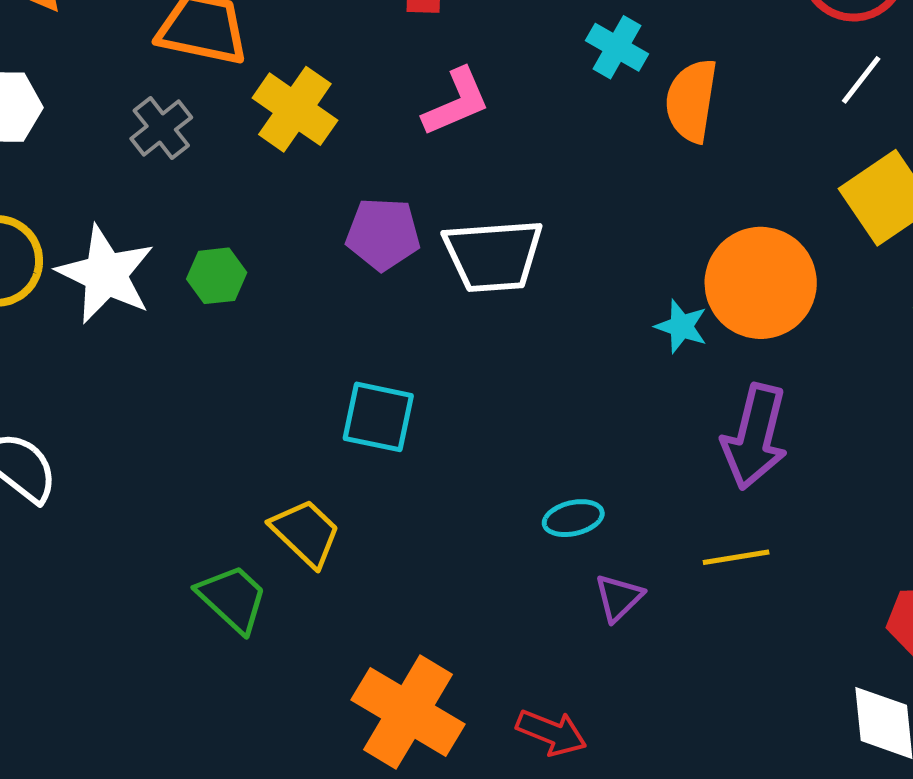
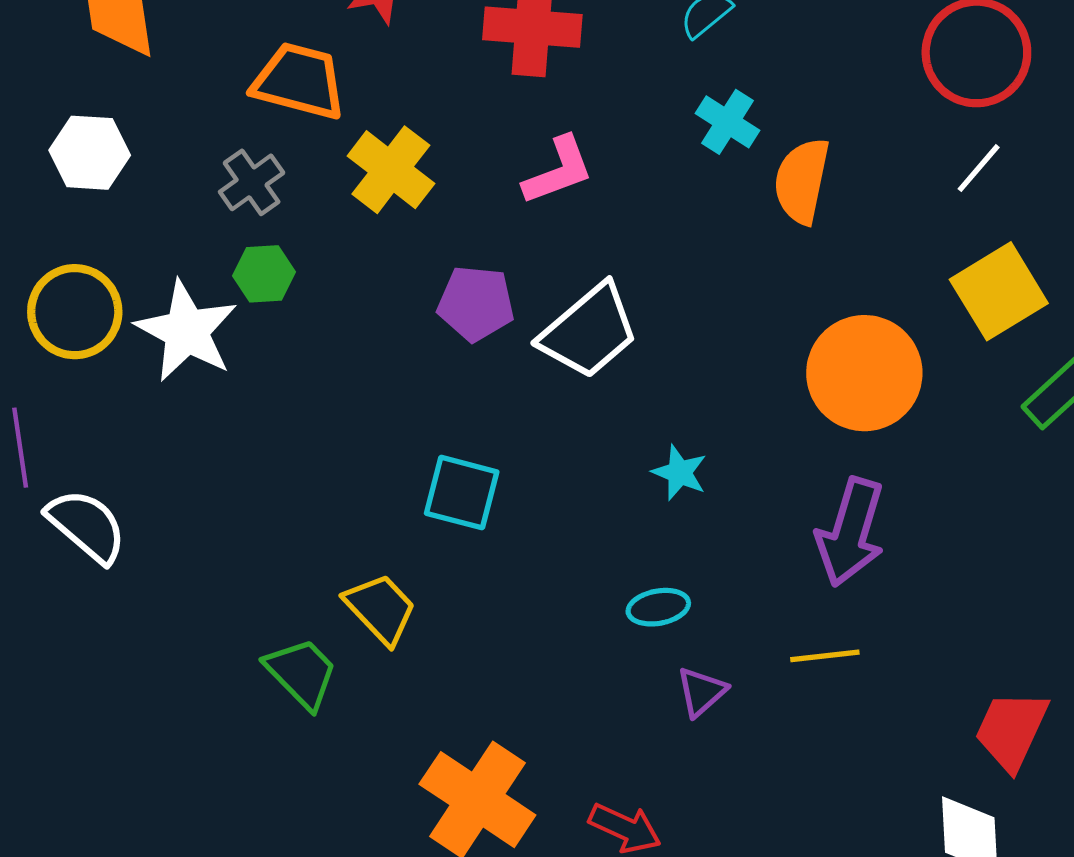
white trapezoid: (493, 255) -> (589, 331), turned -39
green hexagon: (217, 276) -> (264, 274), moved
cyan star: (681, 326) -> (680, 473), moved

